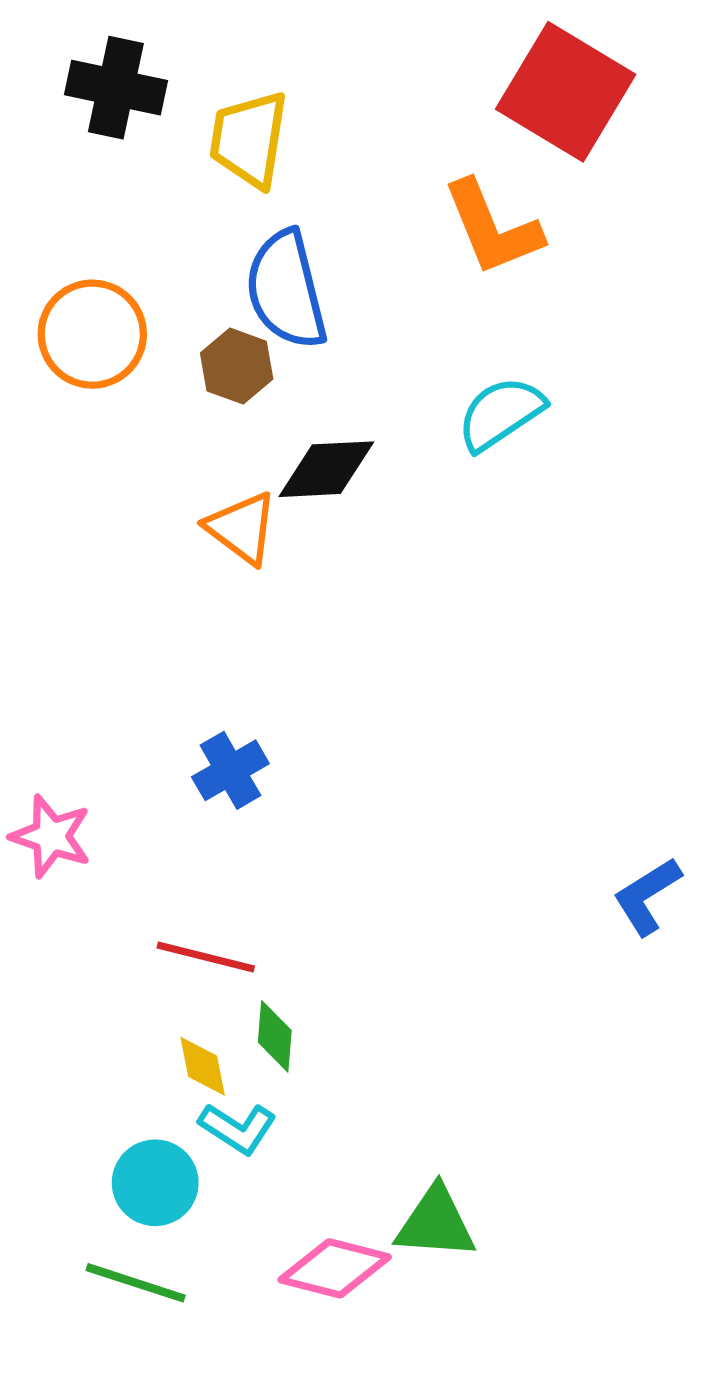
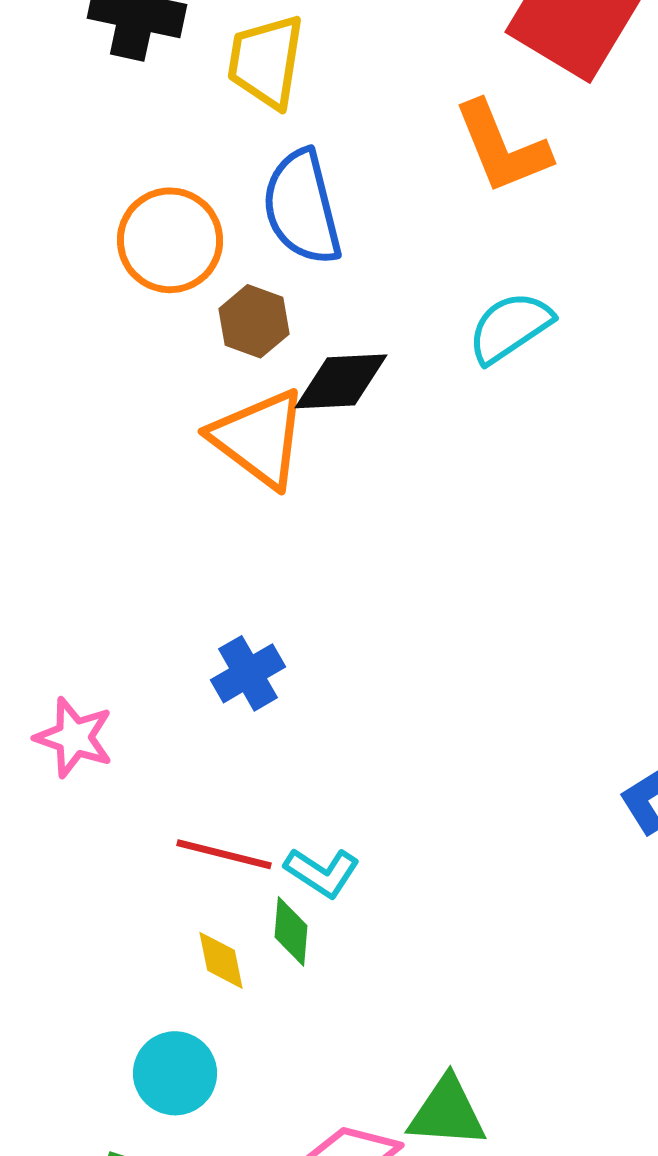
orange circle: (92, 334) -> (170, 240), moved
brown hexagon: (237, 366) -> (254, 321), moved
orange triangle: (242, 528) -> (259, 438), size x1.4
cyan L-shape: (238, 1128) -> (322, 872), moved

